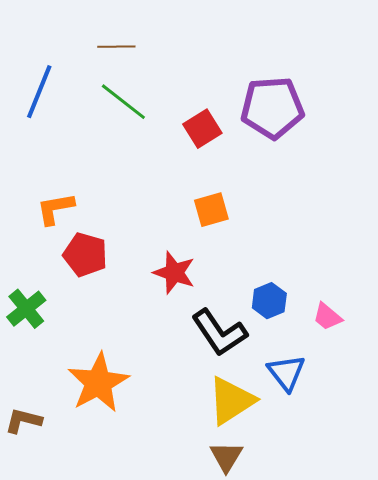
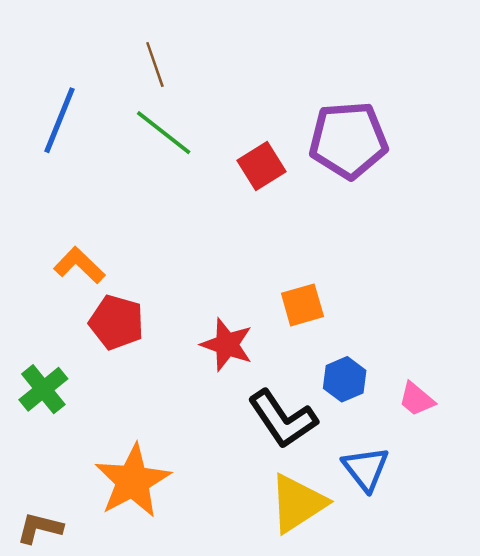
brown line: (116, 47) -> (155, 64), turned 72
orange L-shape: (55, 209) -> (79, 265), turned 54
orange square: (211, 210) -> (302, 305), moved

